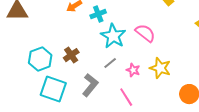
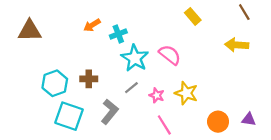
brown cross: (71, 55) -> (89, 79), turned 35
pink line: (126, 97) -> (164, 125), moved

